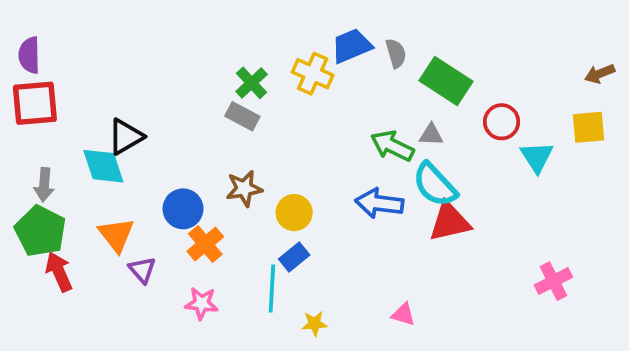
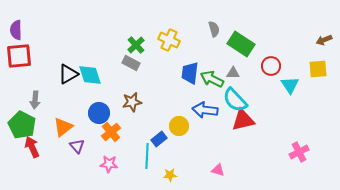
blue trapezoid: (352, 46) -> (190, 73), moved, turned -60
cyan diamond: (103, 166) -> (90, 75), moved
gray arrow: (44, 185) -> (35, 100), moved
yellow circle: (294, 213) -> (179, 126), moved
orange triangle: (116, 235) -> (63, 127), turned 30

